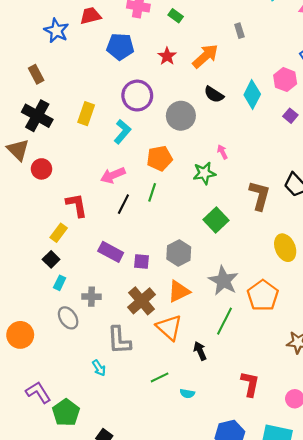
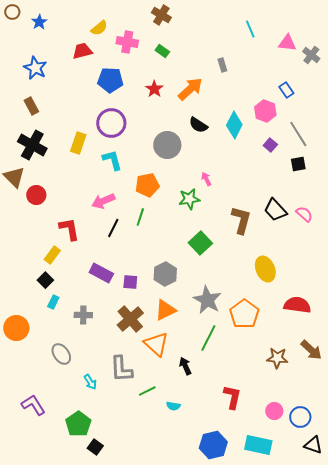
blue star: (56, 31) -> (35, 68), moved
purple circle: (137, 96) -> (111, 123), moved
cyan L-shape: (122, 132) -> (112, 160), turned -55
gray ellipse: (68, 318) -> (61, 354), moved
orange circle: (20, 335) -> (16, 328), moved
gray L-shape: (119, 340) -> (121, 369), moved
green pentagon: (66, 413) -> (78, 424), moved

